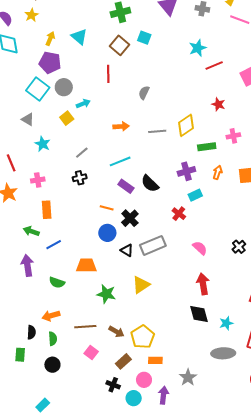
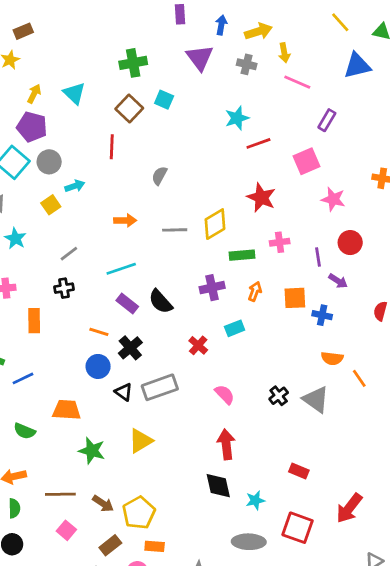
red star: (218, 104) -> (261, 197), size x1.5
cyan rectangle: (195, 195) -> (235, 328), moved
orange rectangle: (47, 210) -> (34, 321), moved

